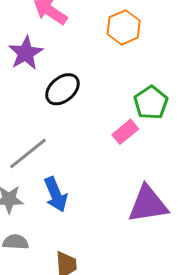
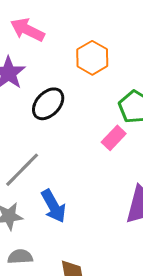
orange hexagon: (124, 27) -> (92, 58), moved

